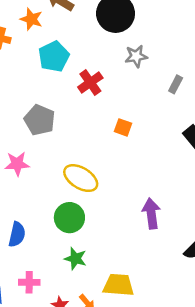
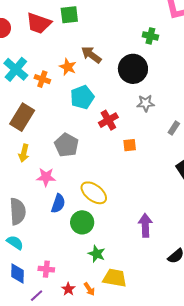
orange square: (123, 127) -> (130, 145), moved, turned -32
blue semicircle: (17, 234) -> (58, 203), moved
green star: (75, 259) -> (97, 254), moved

